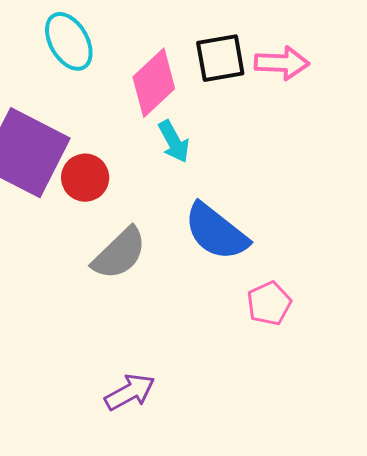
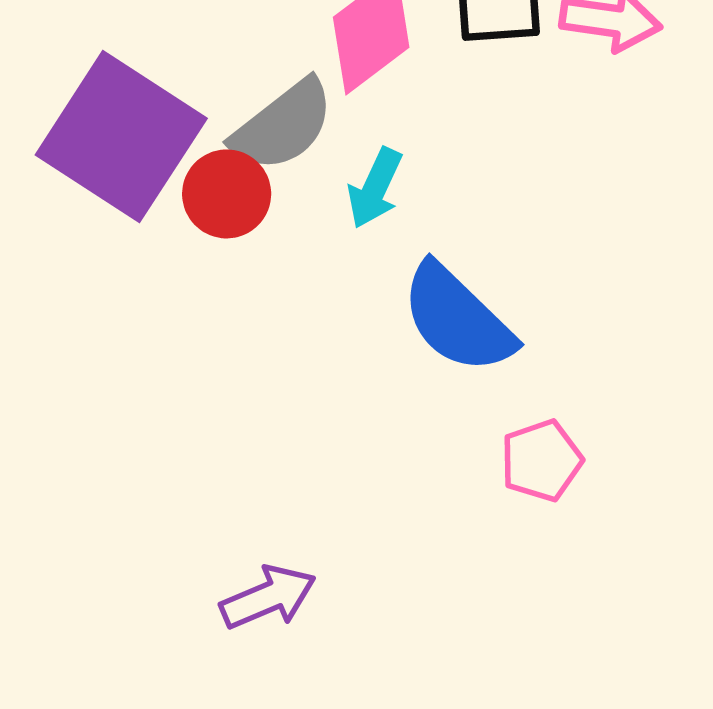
cyan arrow: (174, 142) -> (375, 188), moved, turned 48
gray semicircle: (119, 253) -> (283, 126), moved

